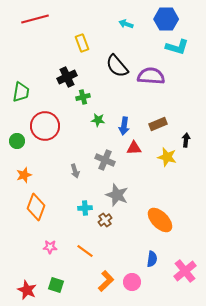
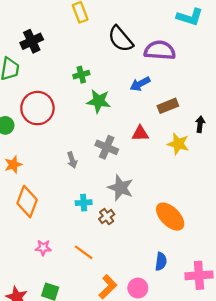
black cross: (67, 77) -> (32, 41), moved
green star: (98, 120) -> (99, 101), size x1.5
blue arrow: (124, 126) -> (140, 84), moved, turned 54
pink cross: (185, 271) -> (199, 275), turned 35

